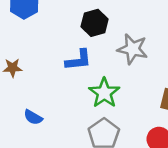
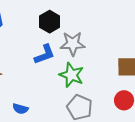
gray star: (133, 49) -> (73, 44), moved

